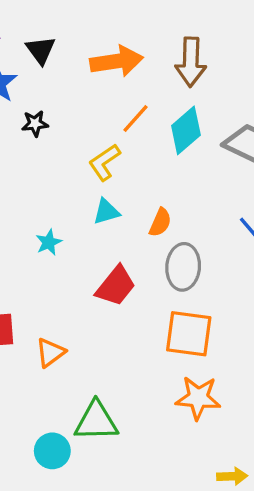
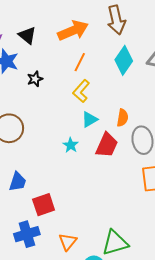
orange line: (136, 119) -> (80, 62), moved
cyan star: (49, 242) -> (71, 145), moved
red trapezoid: (116, 286) -> (107, 145), moved
orange triangle: (50, 353) -> (68, 242), moved

